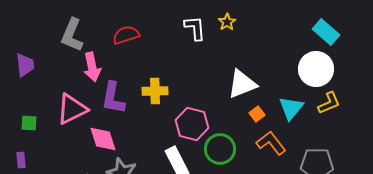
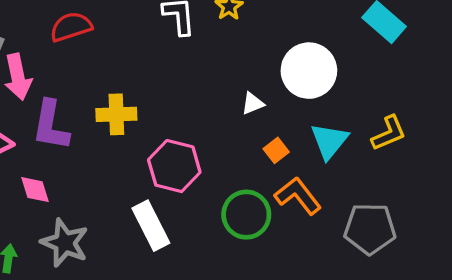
white circle: (316, 69) -> (309, 71), moved
white triangle: (242, 84) -> (253, 103), size x0.5
pink diamond: (103, 139) -> (35, 190), size x0.7
green circle: (220, 149) -> (246, 215), moved

